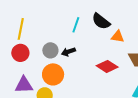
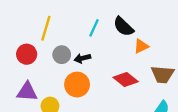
yellow line: (21, 29) -> (46, 28), moved
orange triangle: (118, 37) -> (141, 46), turned -40
orange circle: (53, 74) -> (77, 85), moved

